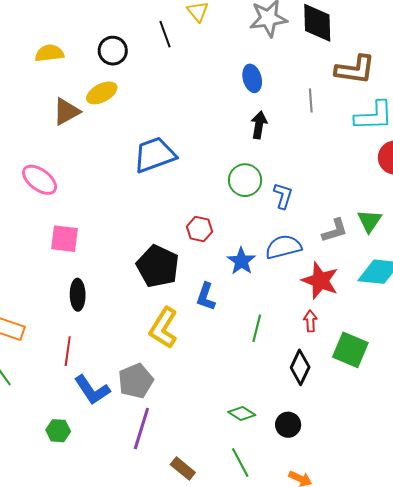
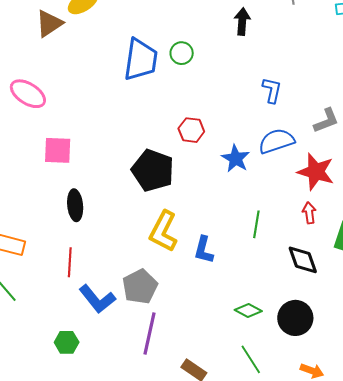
blue trapezoid: (155, 155) -> (141, 60), turned 123
green circle: (245, 180) -> (182, 53), moved, size x0.7
blue L-shape: (206, 297) -> (204, 250), moved
black diamond: (300, 367) -> (303, 260), turned -40
black circle: (288, 425) -> (295, 318), size x1.4

